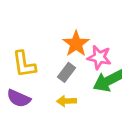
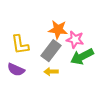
orange star: (76, 44) -> (58, 30), turned -30
gray rectangle: (66, 72) -> (51, 51), size x1.5

